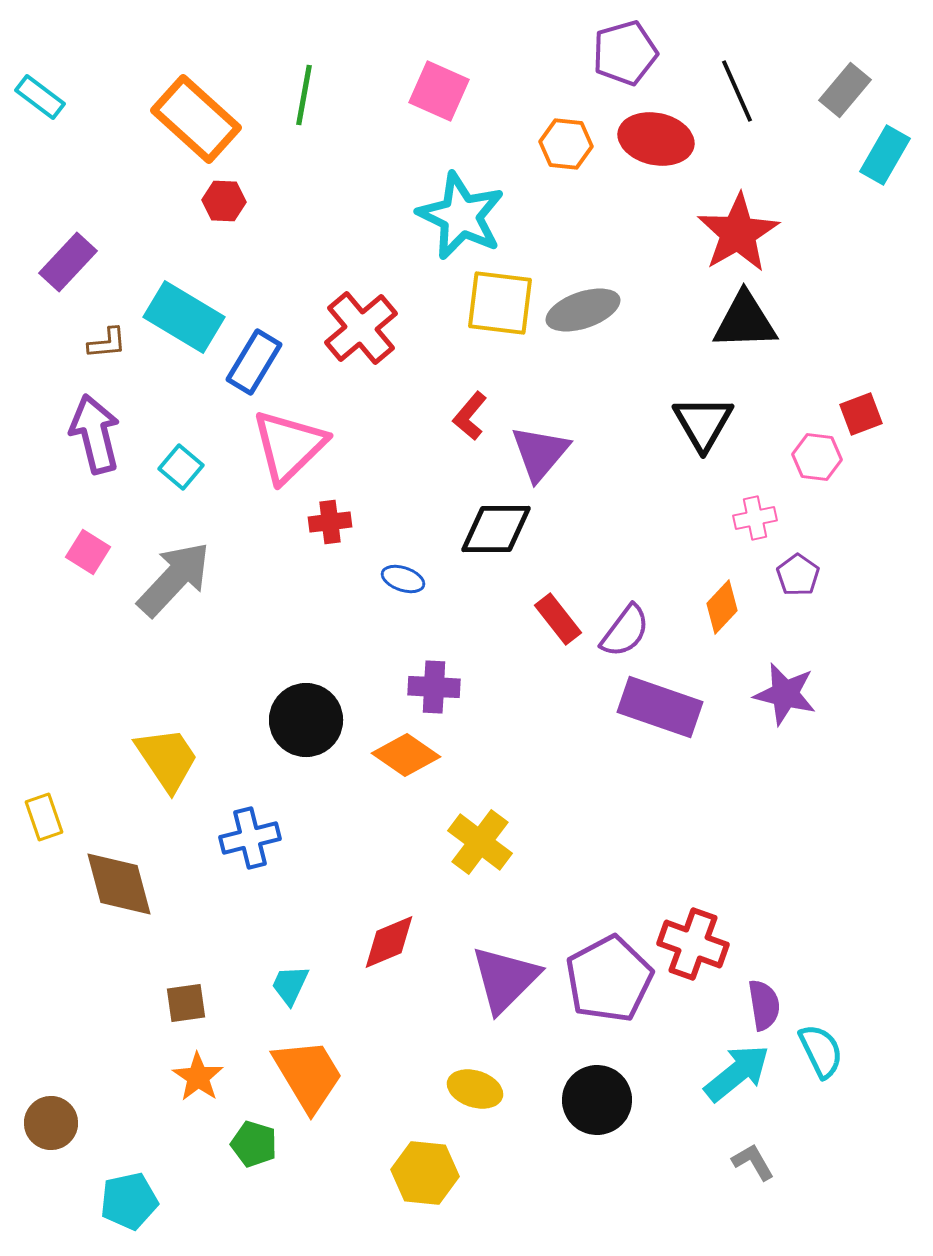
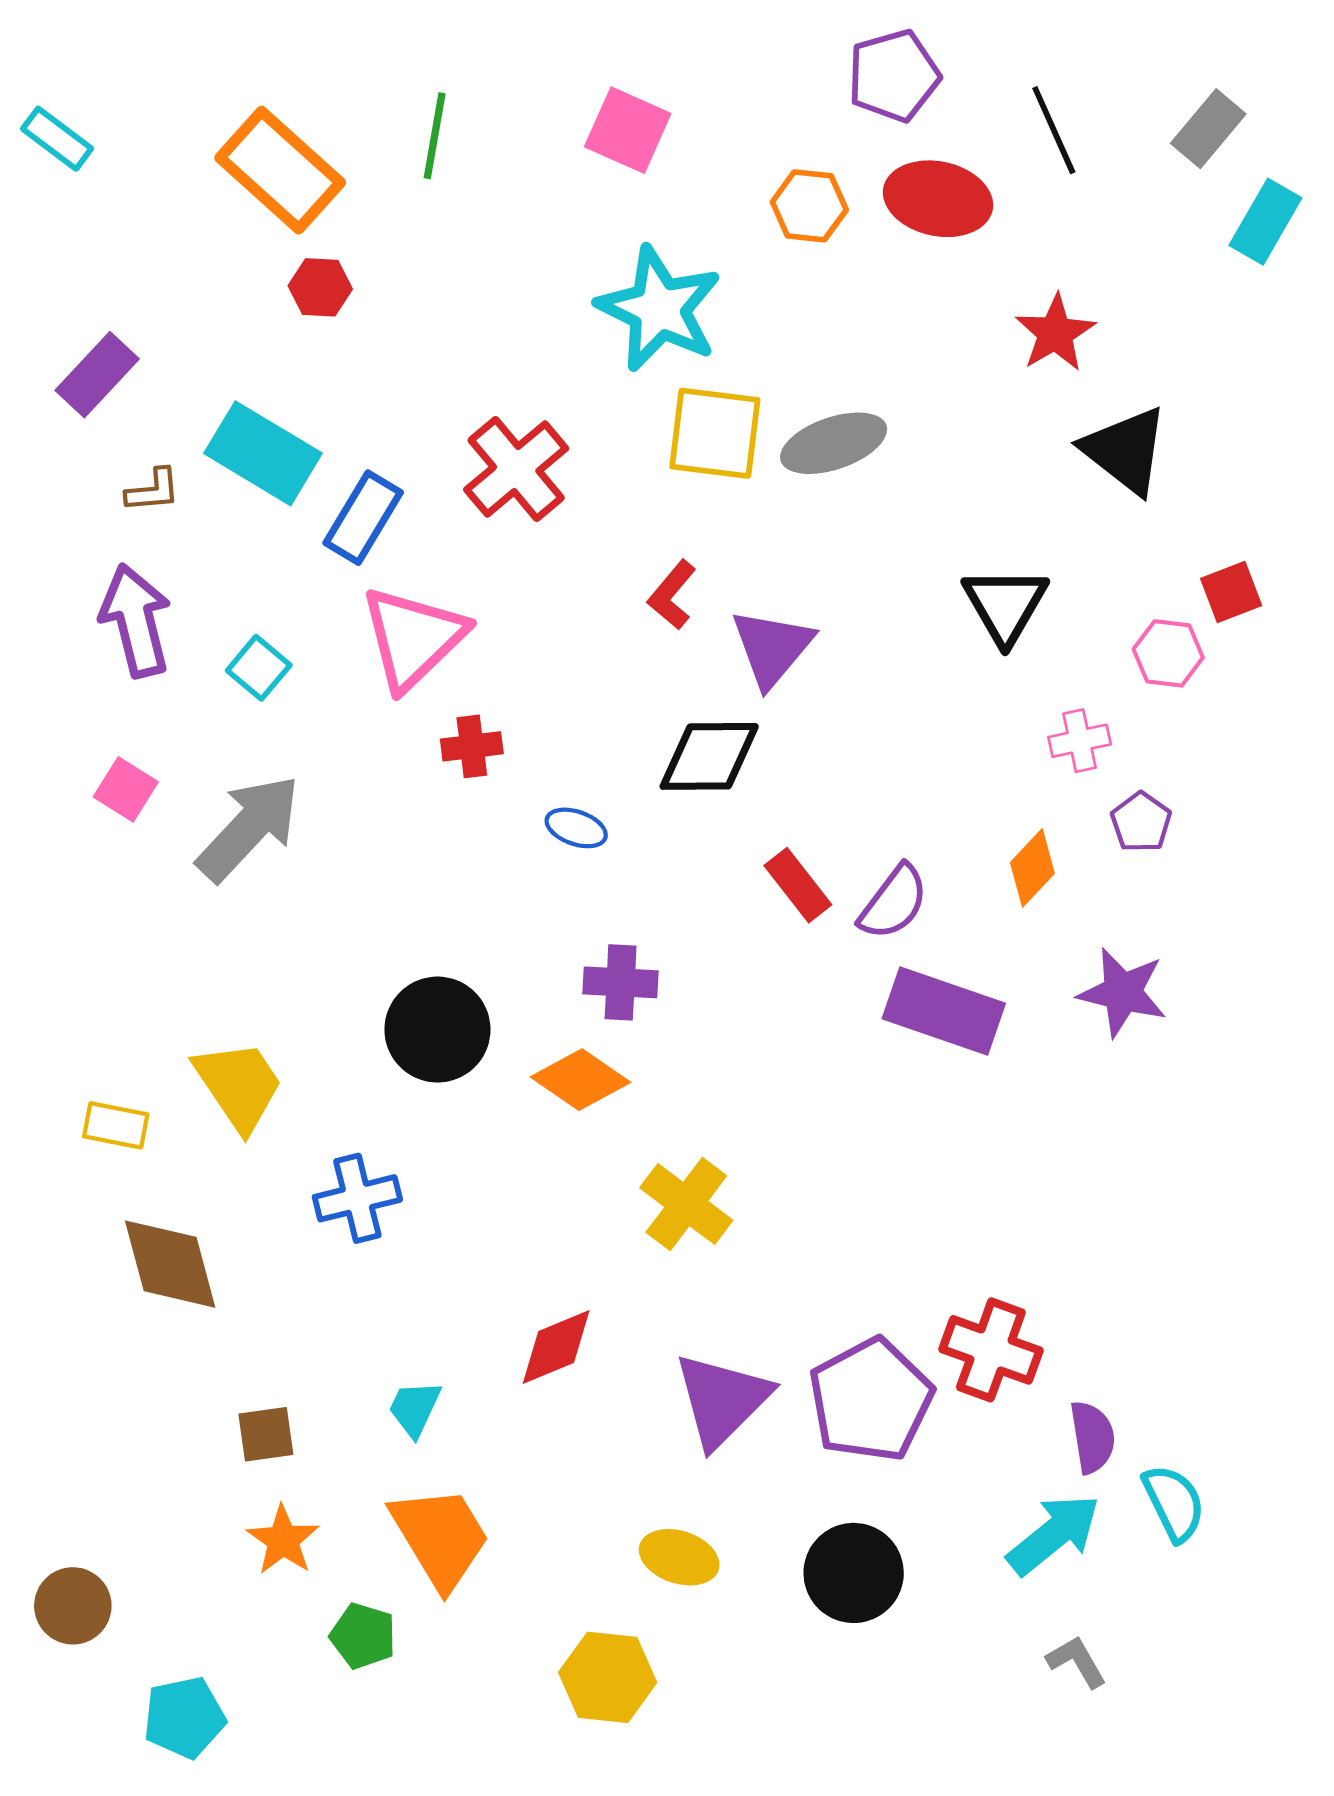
red star: (738, 233) -> (1055, 333), size x0.7
black triangle: (745, 321) -> (1125, 450), moved, turned 40
yellow rectangle: (44, 817) -> (116, 1125), moved, turned -60

